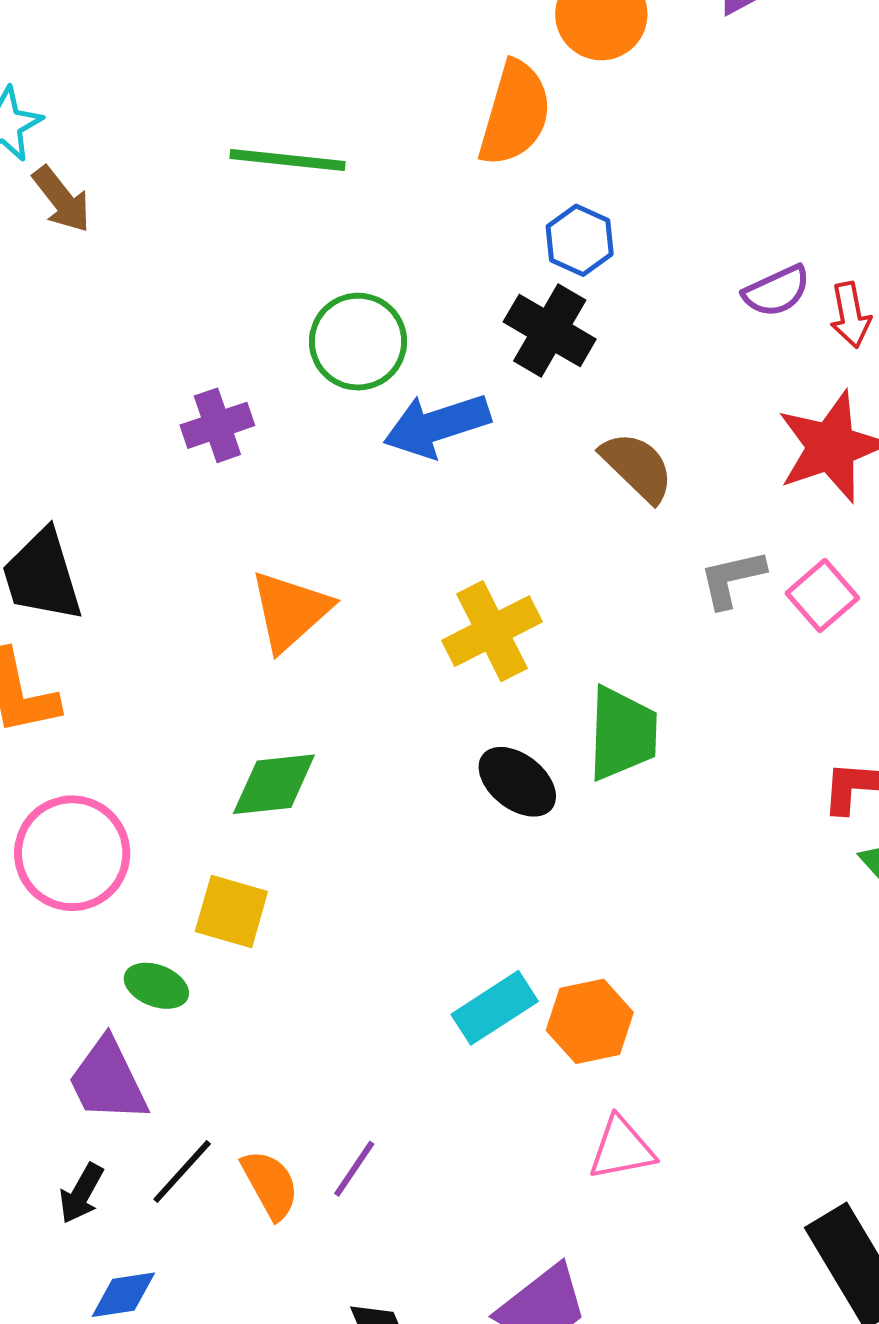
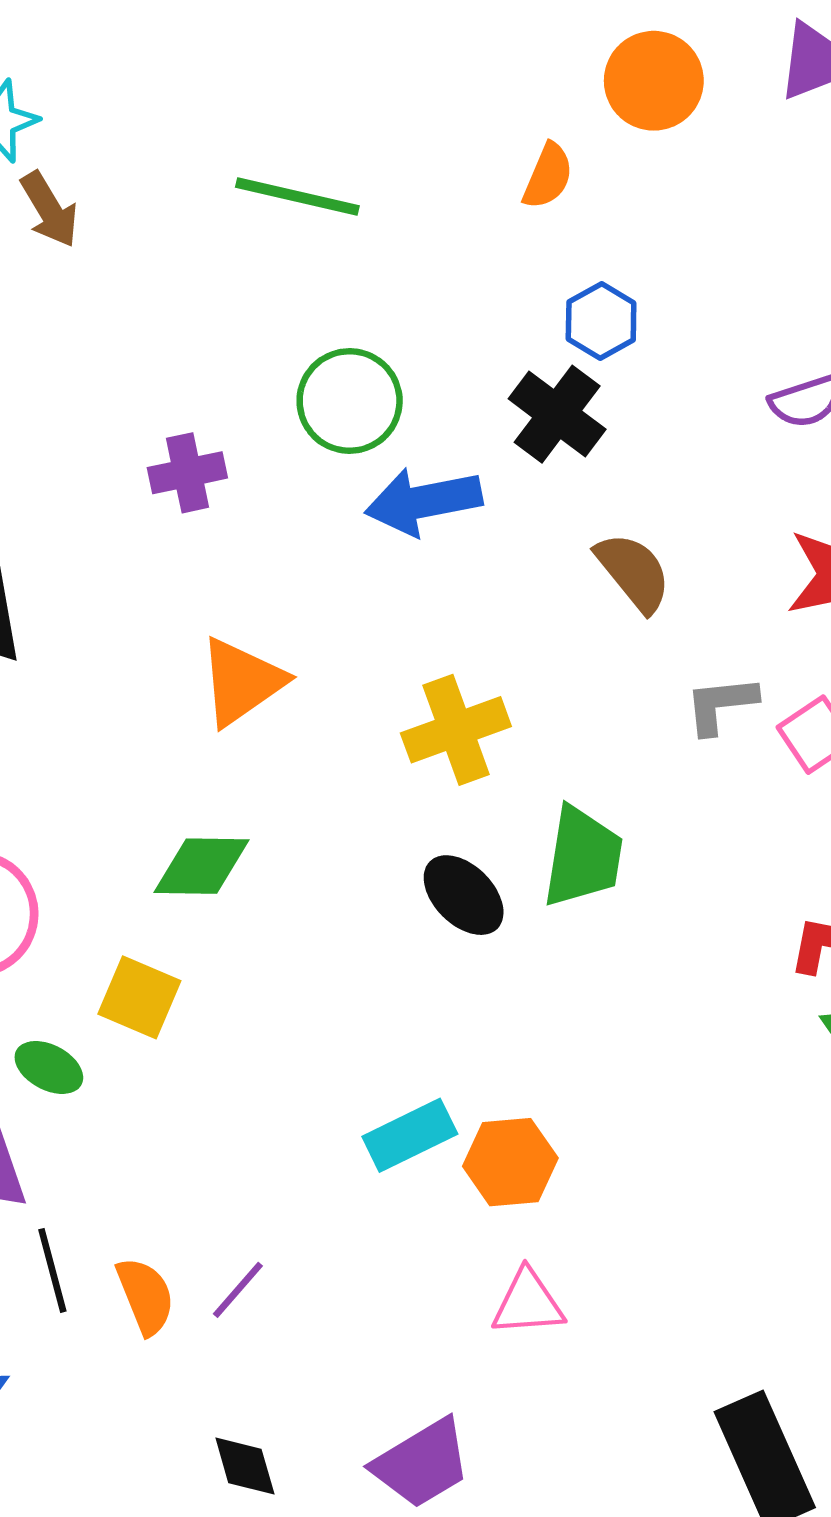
orange semicircle: (515, 113) -> (548, 176), size x0.6
black line: (182, 1171) -> (52, 1270), turned -64

